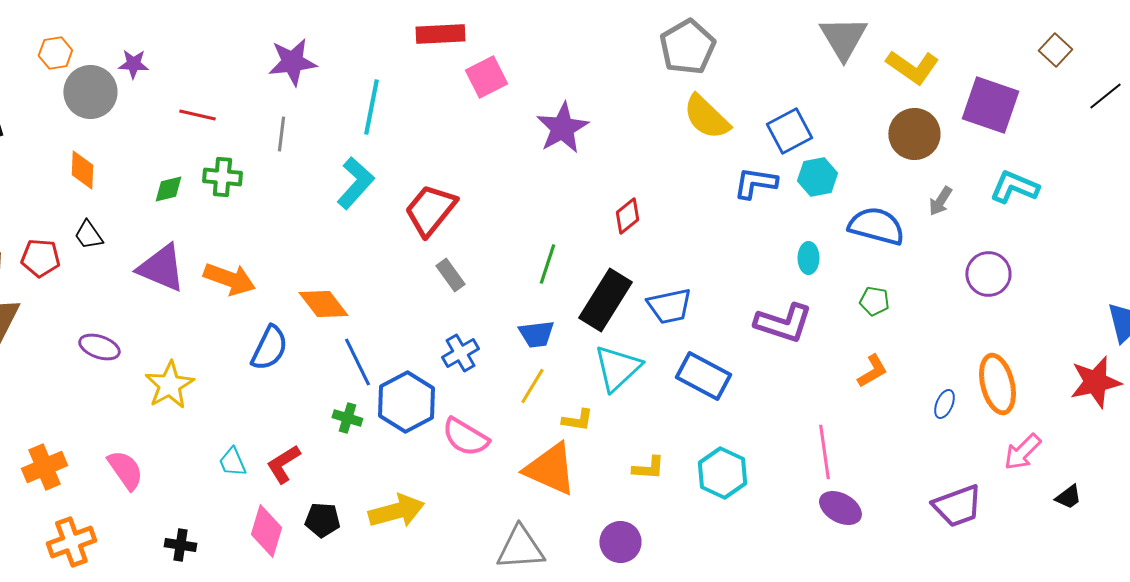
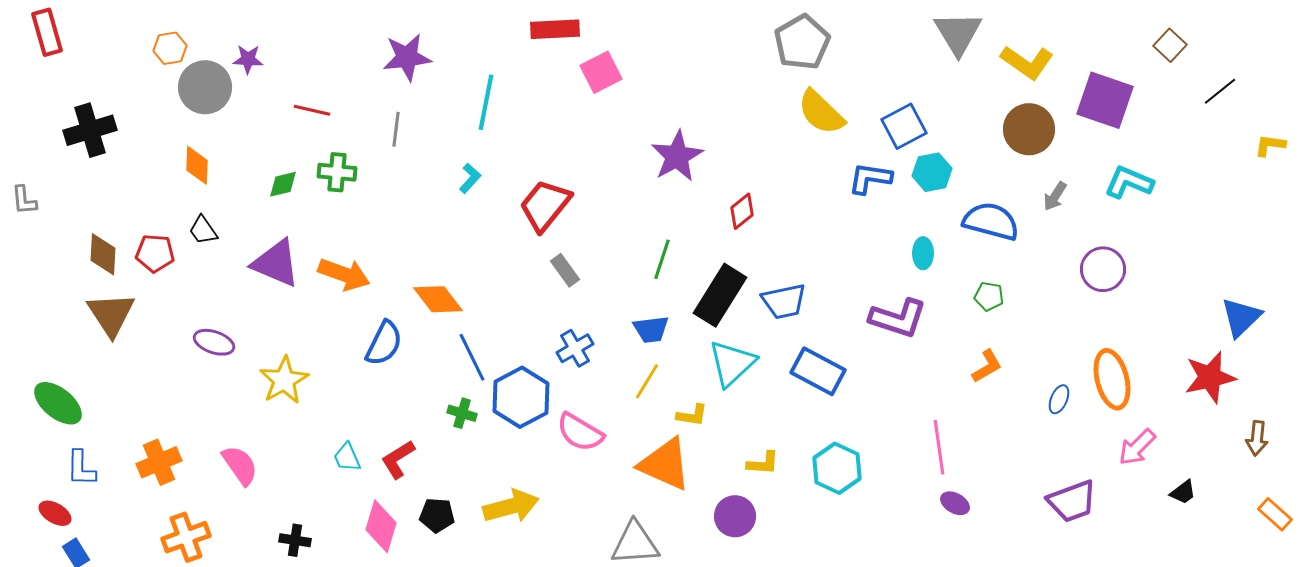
purple star: (562, 128) -> (677, 156), moved
cyan L-shape: (355, 183) -> (470, 178), size x0.6
purple ellipse: (840, 508) -> (955, 503), size x0.7
purple circle: (620, 542) -> (735, 516), moved

